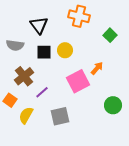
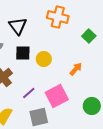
yellow circle: (65, 50) -> (44, 59), moved
pink square: (78, 81) -> (57, 96), moved
purple line: (42, 92) -> (29, 93), moved

